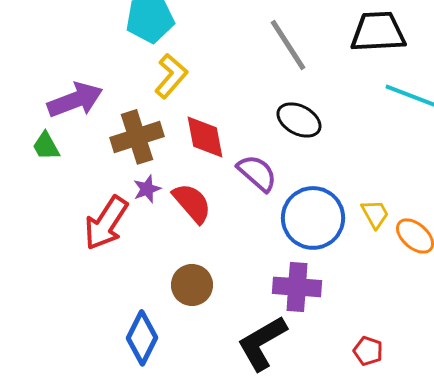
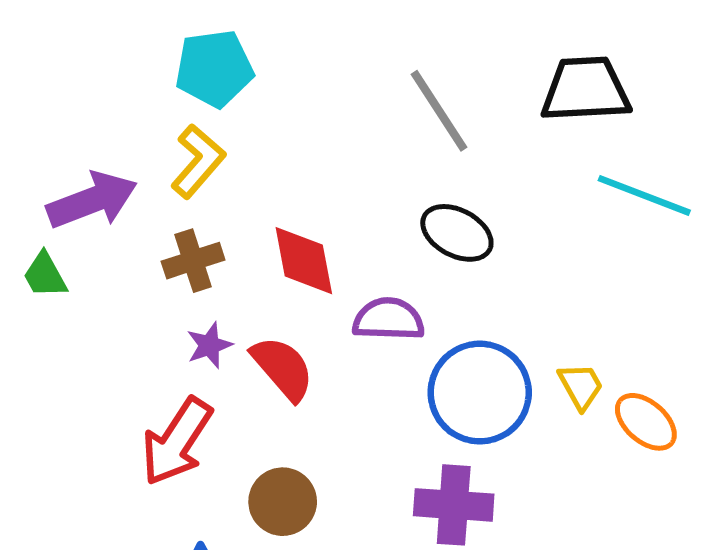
yellow L-shape: (171, 76) -> (198, 161), moved
brown cross: (137, 137) -> (193, 261), size x0.7
purple semicircle: (257, 173) -> (389, 319), turned -39
red arrow: (106, 223) -> (177, 441), moved

